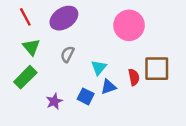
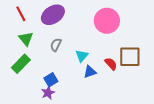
red semicircle: (134, 77) -> (111, 64), turned -32
blue square: (86, 96) -> (51, 80), moved, turned 32
purple star: (54, 101) -> (48, 93), moved

